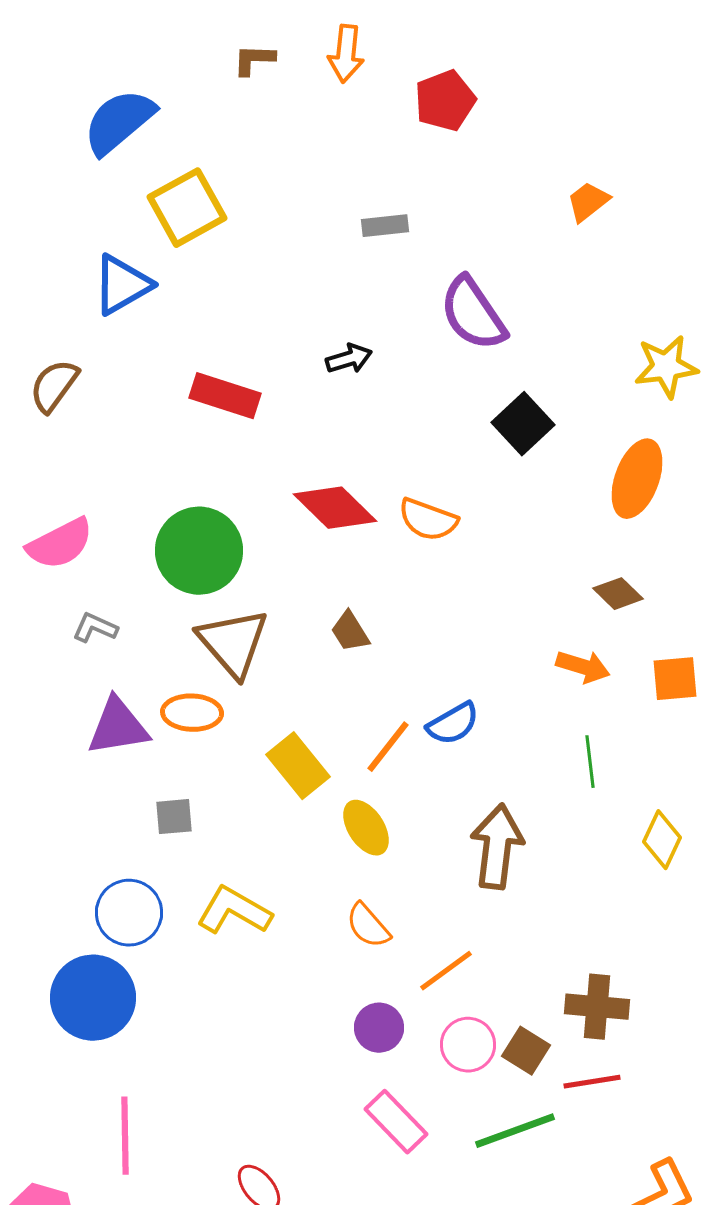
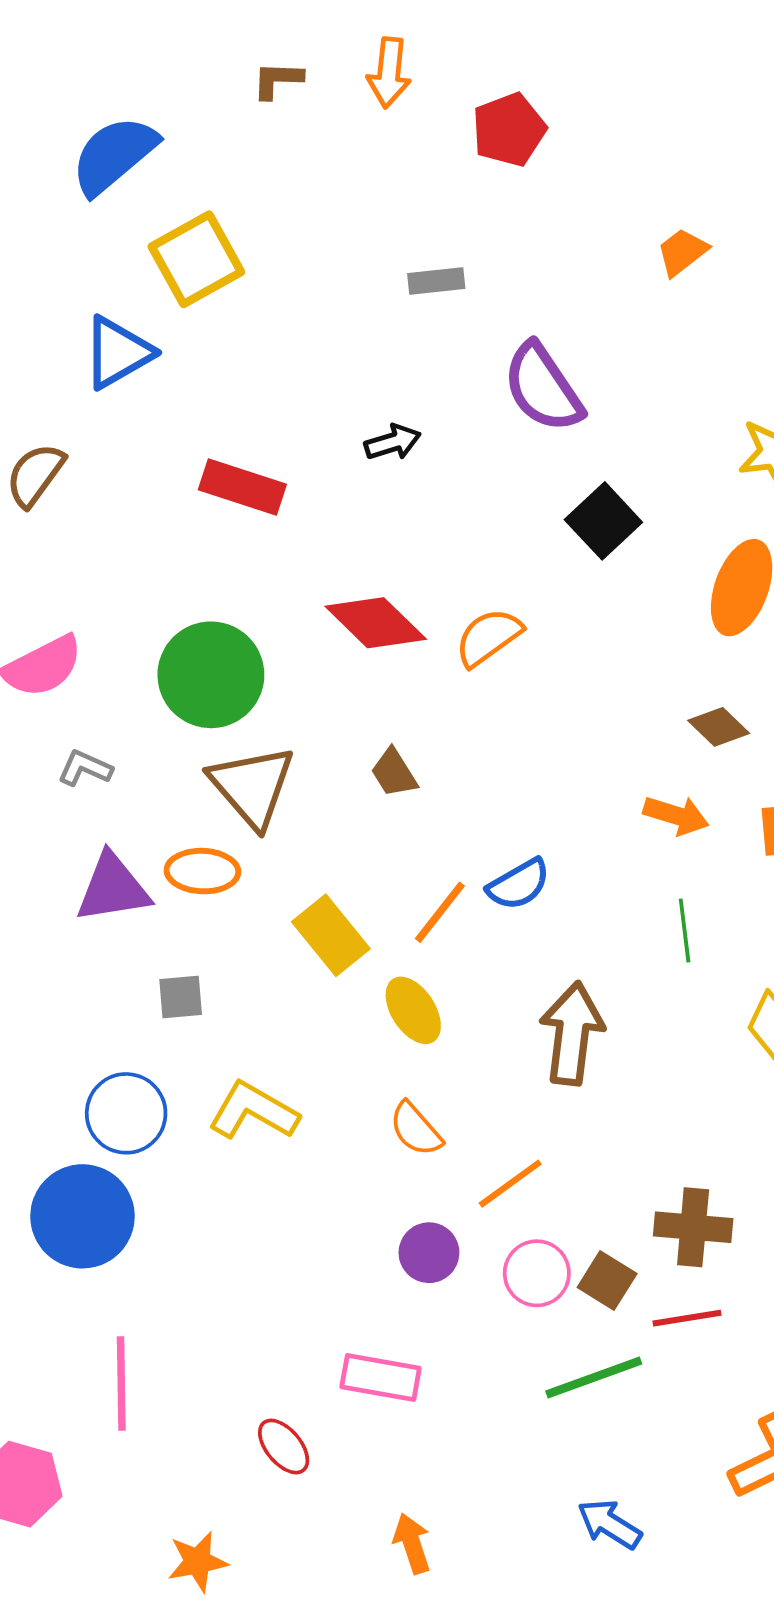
orange semicircle: (428, 520) -> (488, 637), turned 124
pink rectangle: (396, 1122) -> (381, 1377), moved, turned -36

